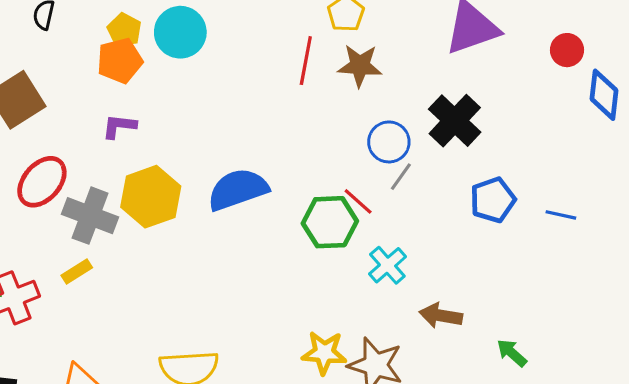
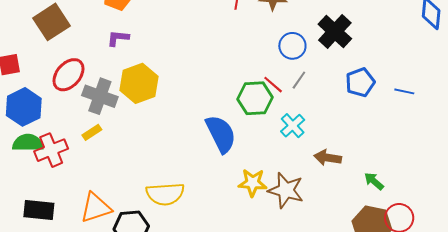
gray line: (401, 177) -> (299, 80), moved
blue semicircle: (238, 189) -> (221, 134), moved, turned 84

